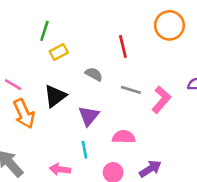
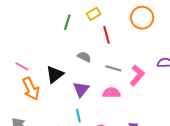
green line: (44, 31) -> (67, 22), moved
yellow rectangle: (59, 52) -> (94, 14), moved
pink semicircle: (124, 137) -> (112, 93), moved

